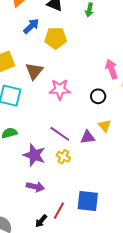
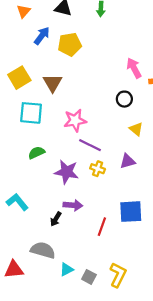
pink star: (60, 89) -> (75, 120), moved
purple triangle: (88, 137) -> (128, 161), moved
black arrow: (41, 221) -> (56, 219), moved

